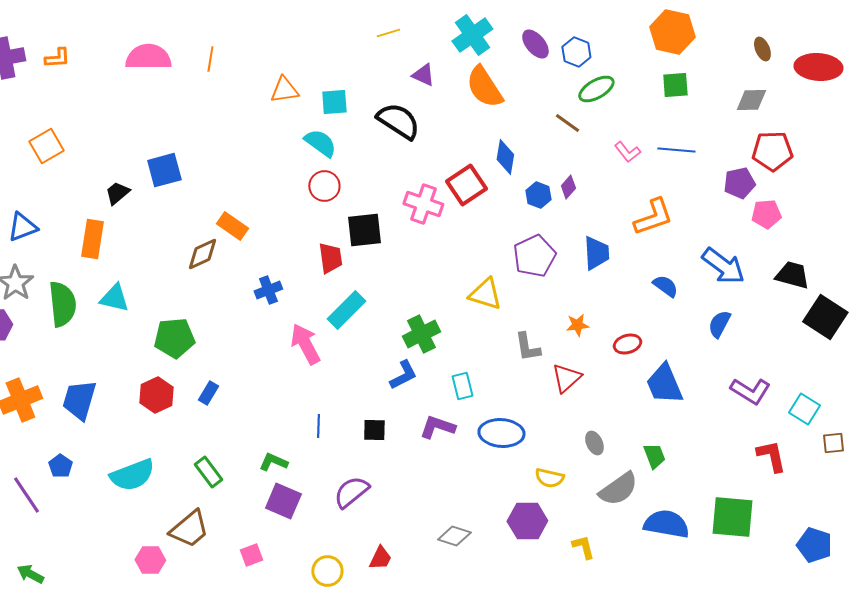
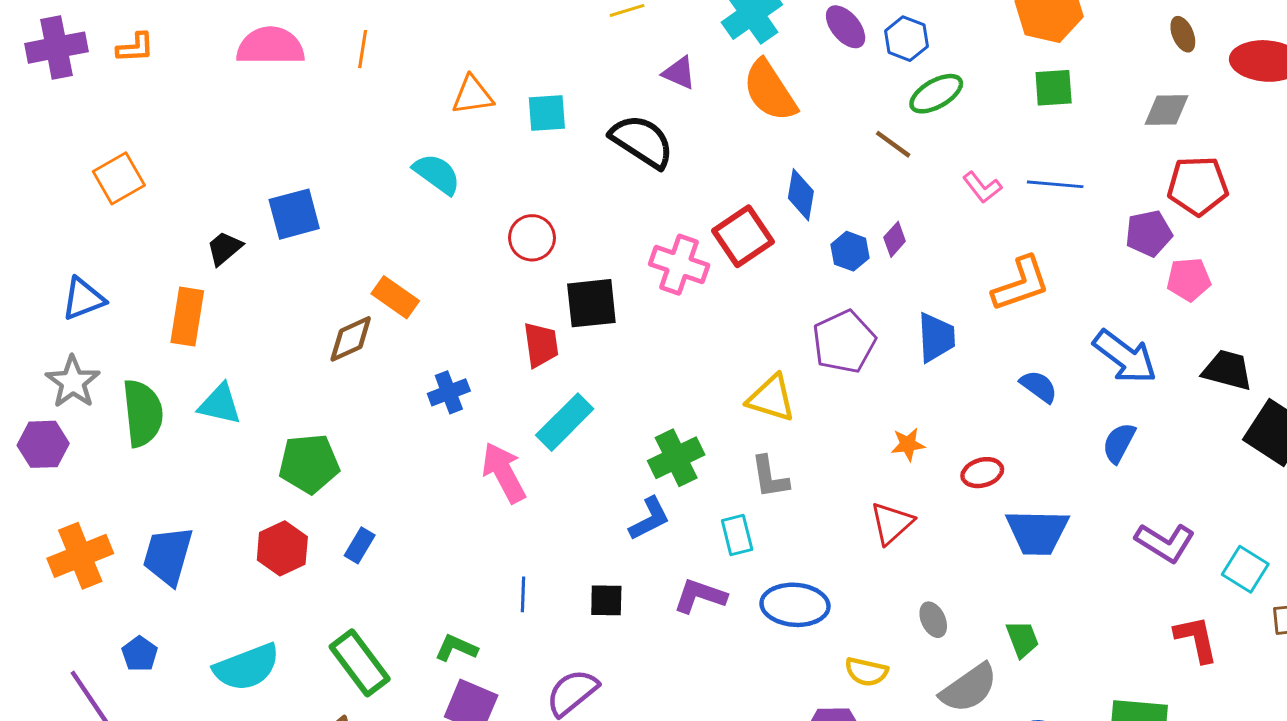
cyan semicircle: (320, 143) -> (437, 174), moved
gray L-shape: (527, 347) -> (770, 477), moved
blue trapezoid: (664, 384) -> (1037, 532), turned -66
green rectangle: (208, 472) -> (360, 663), size x1.4

